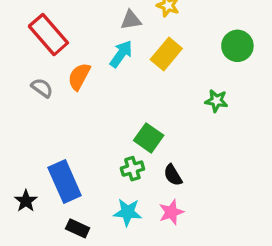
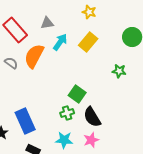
gray triangle: (131, 20) -> (47, 23), moved
orange semicircle: (79, 77) -> (34, 56), size x1.4
black semicircle: (173, 175) -> (92, 117), size x1.5

